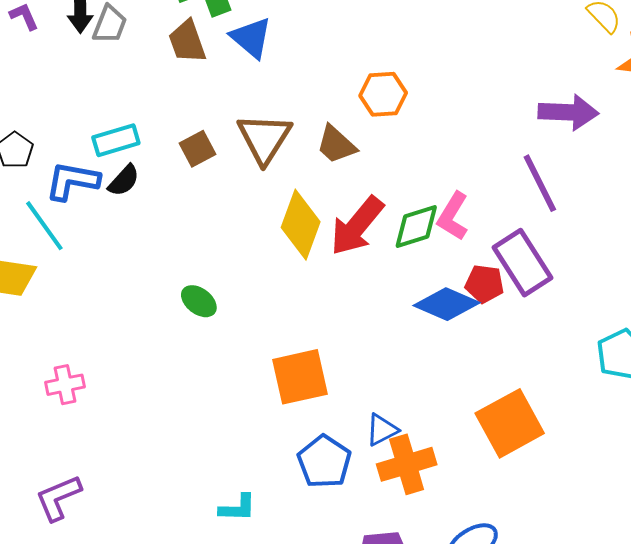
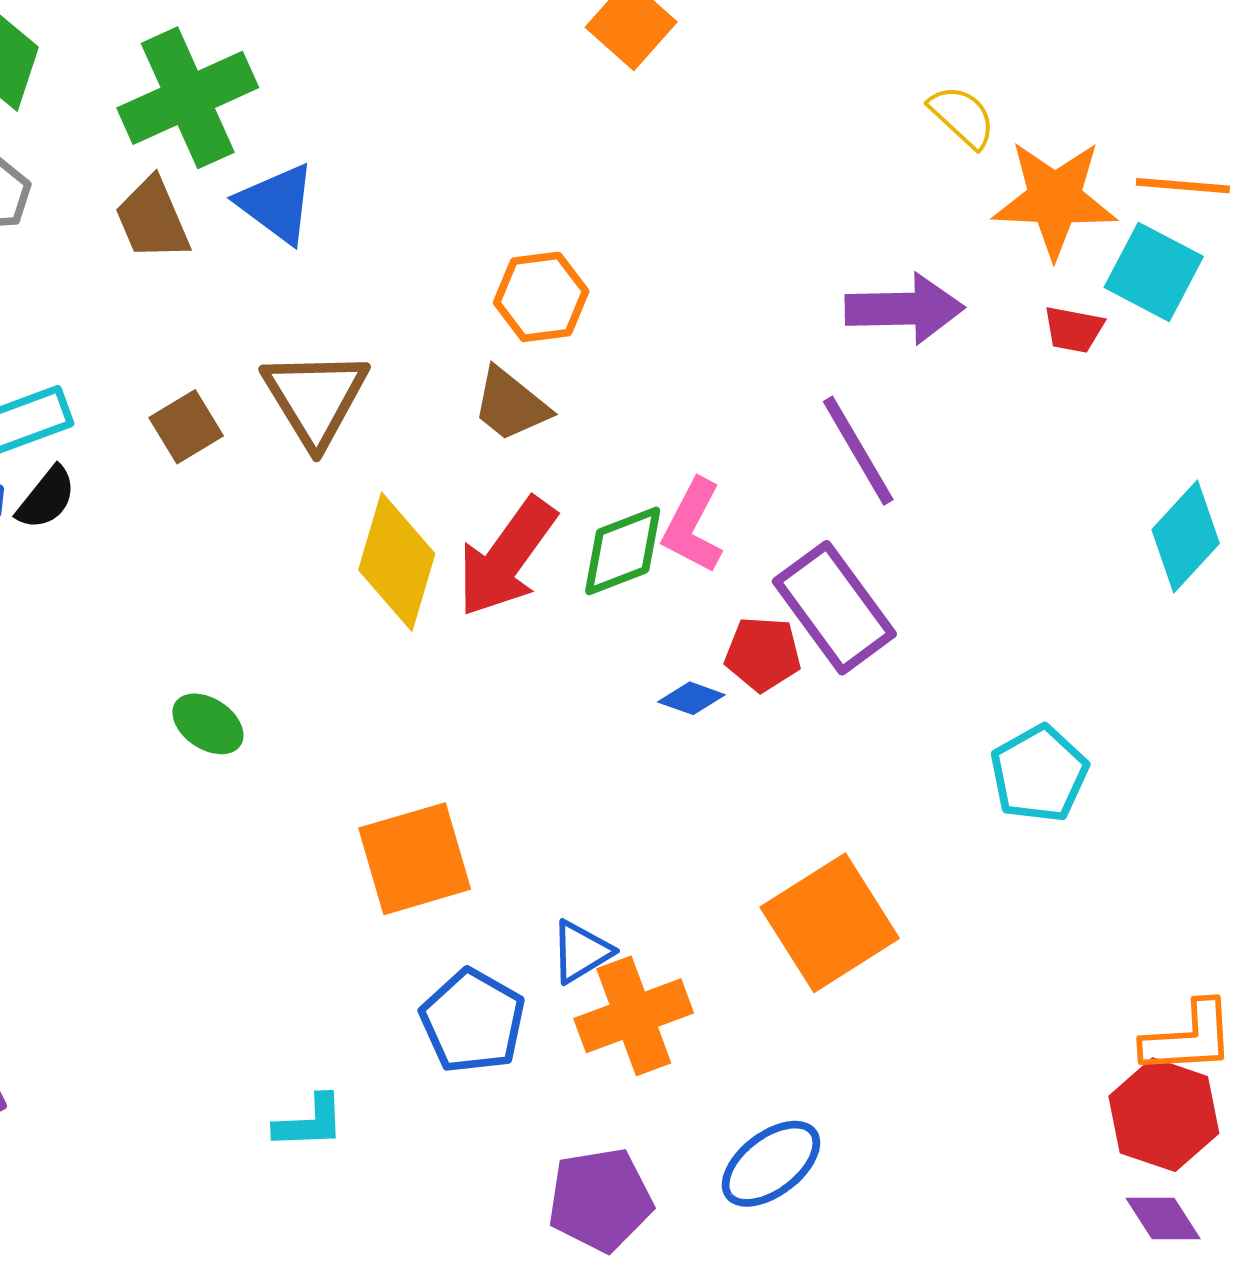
brown trapezoid: (336, 145) -> (511, 405), moved
blue diamond: (447, 304) -> (691, 698), size x0.5

